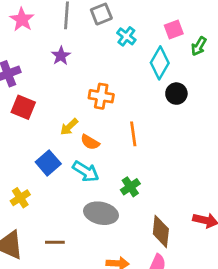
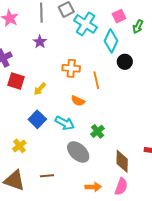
cyan cross: (126, 36) -> (85, 24), size x1.6
yellow arrow: (69, 127) -> (40, 89), moved
orange line: (133, 134) -> (96, 80), moved
orange semicircle: (90, 142) -> (78, 101), moved
gray ellipse: (101, 213) -> (78, 152), turned 35

